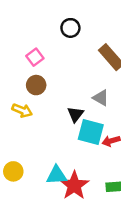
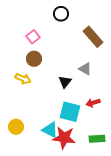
cyan square: (91, 132) -> (70, 112), moved
cyan triangle: (56, 175) -> (50, 130), turned 30
red star: (74, 185) -> (64, 138), turned -30

